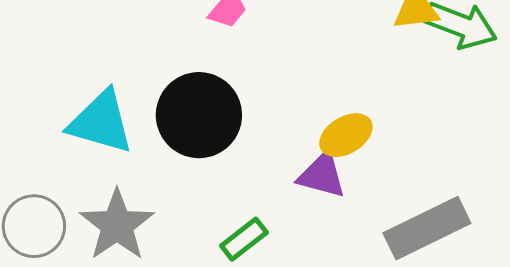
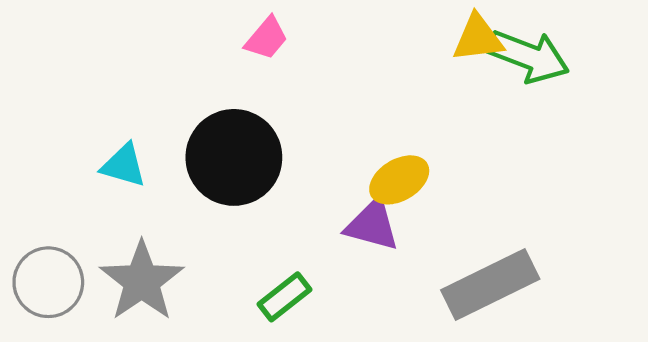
cyan triangle: (101, 122) -> (124, 165), size x0.6

